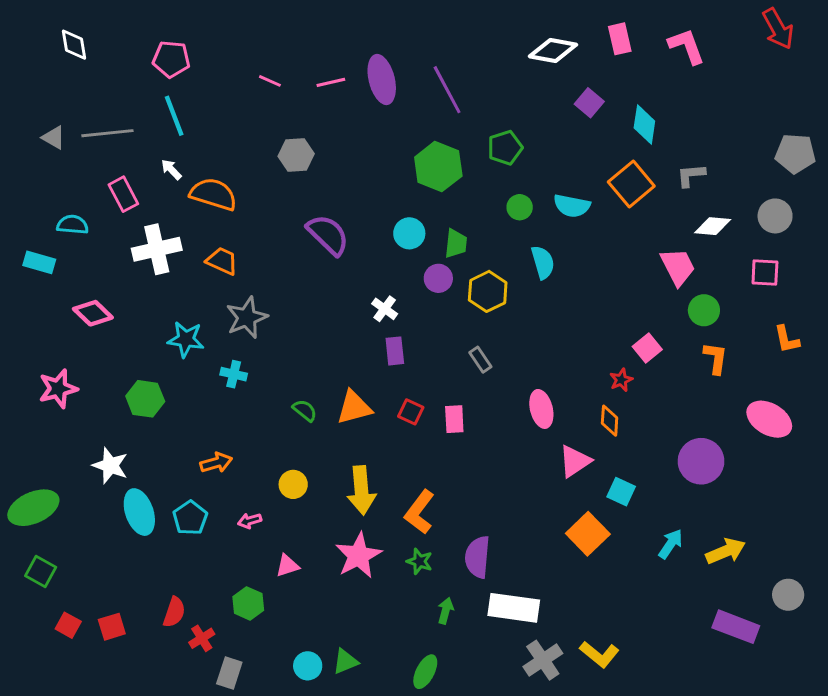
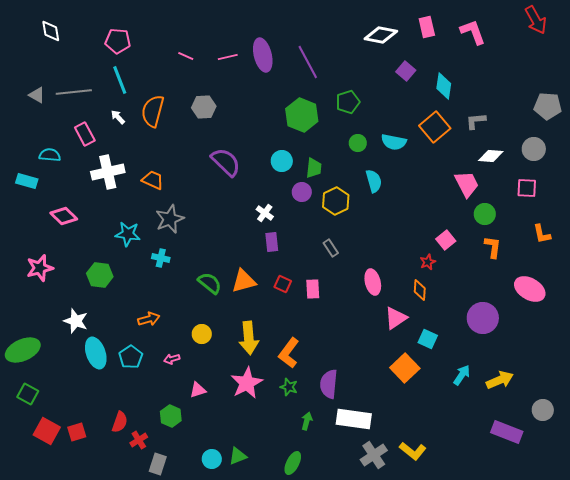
orange semicircle: (213, 194) -> (153, 111), moved, turned -92
green semicircle: (305, 410) -> (210, 283), size x1.4
red square: (68, 625) -> (47, 431), size x1.5

